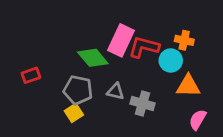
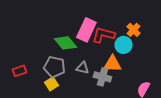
orange cross: (184, 40) -> (133, 30), turned 32
red rectangle: (31, 75) -> (19, 71), moved
orange triangle: (188, 86) -> (112, 64), moved

